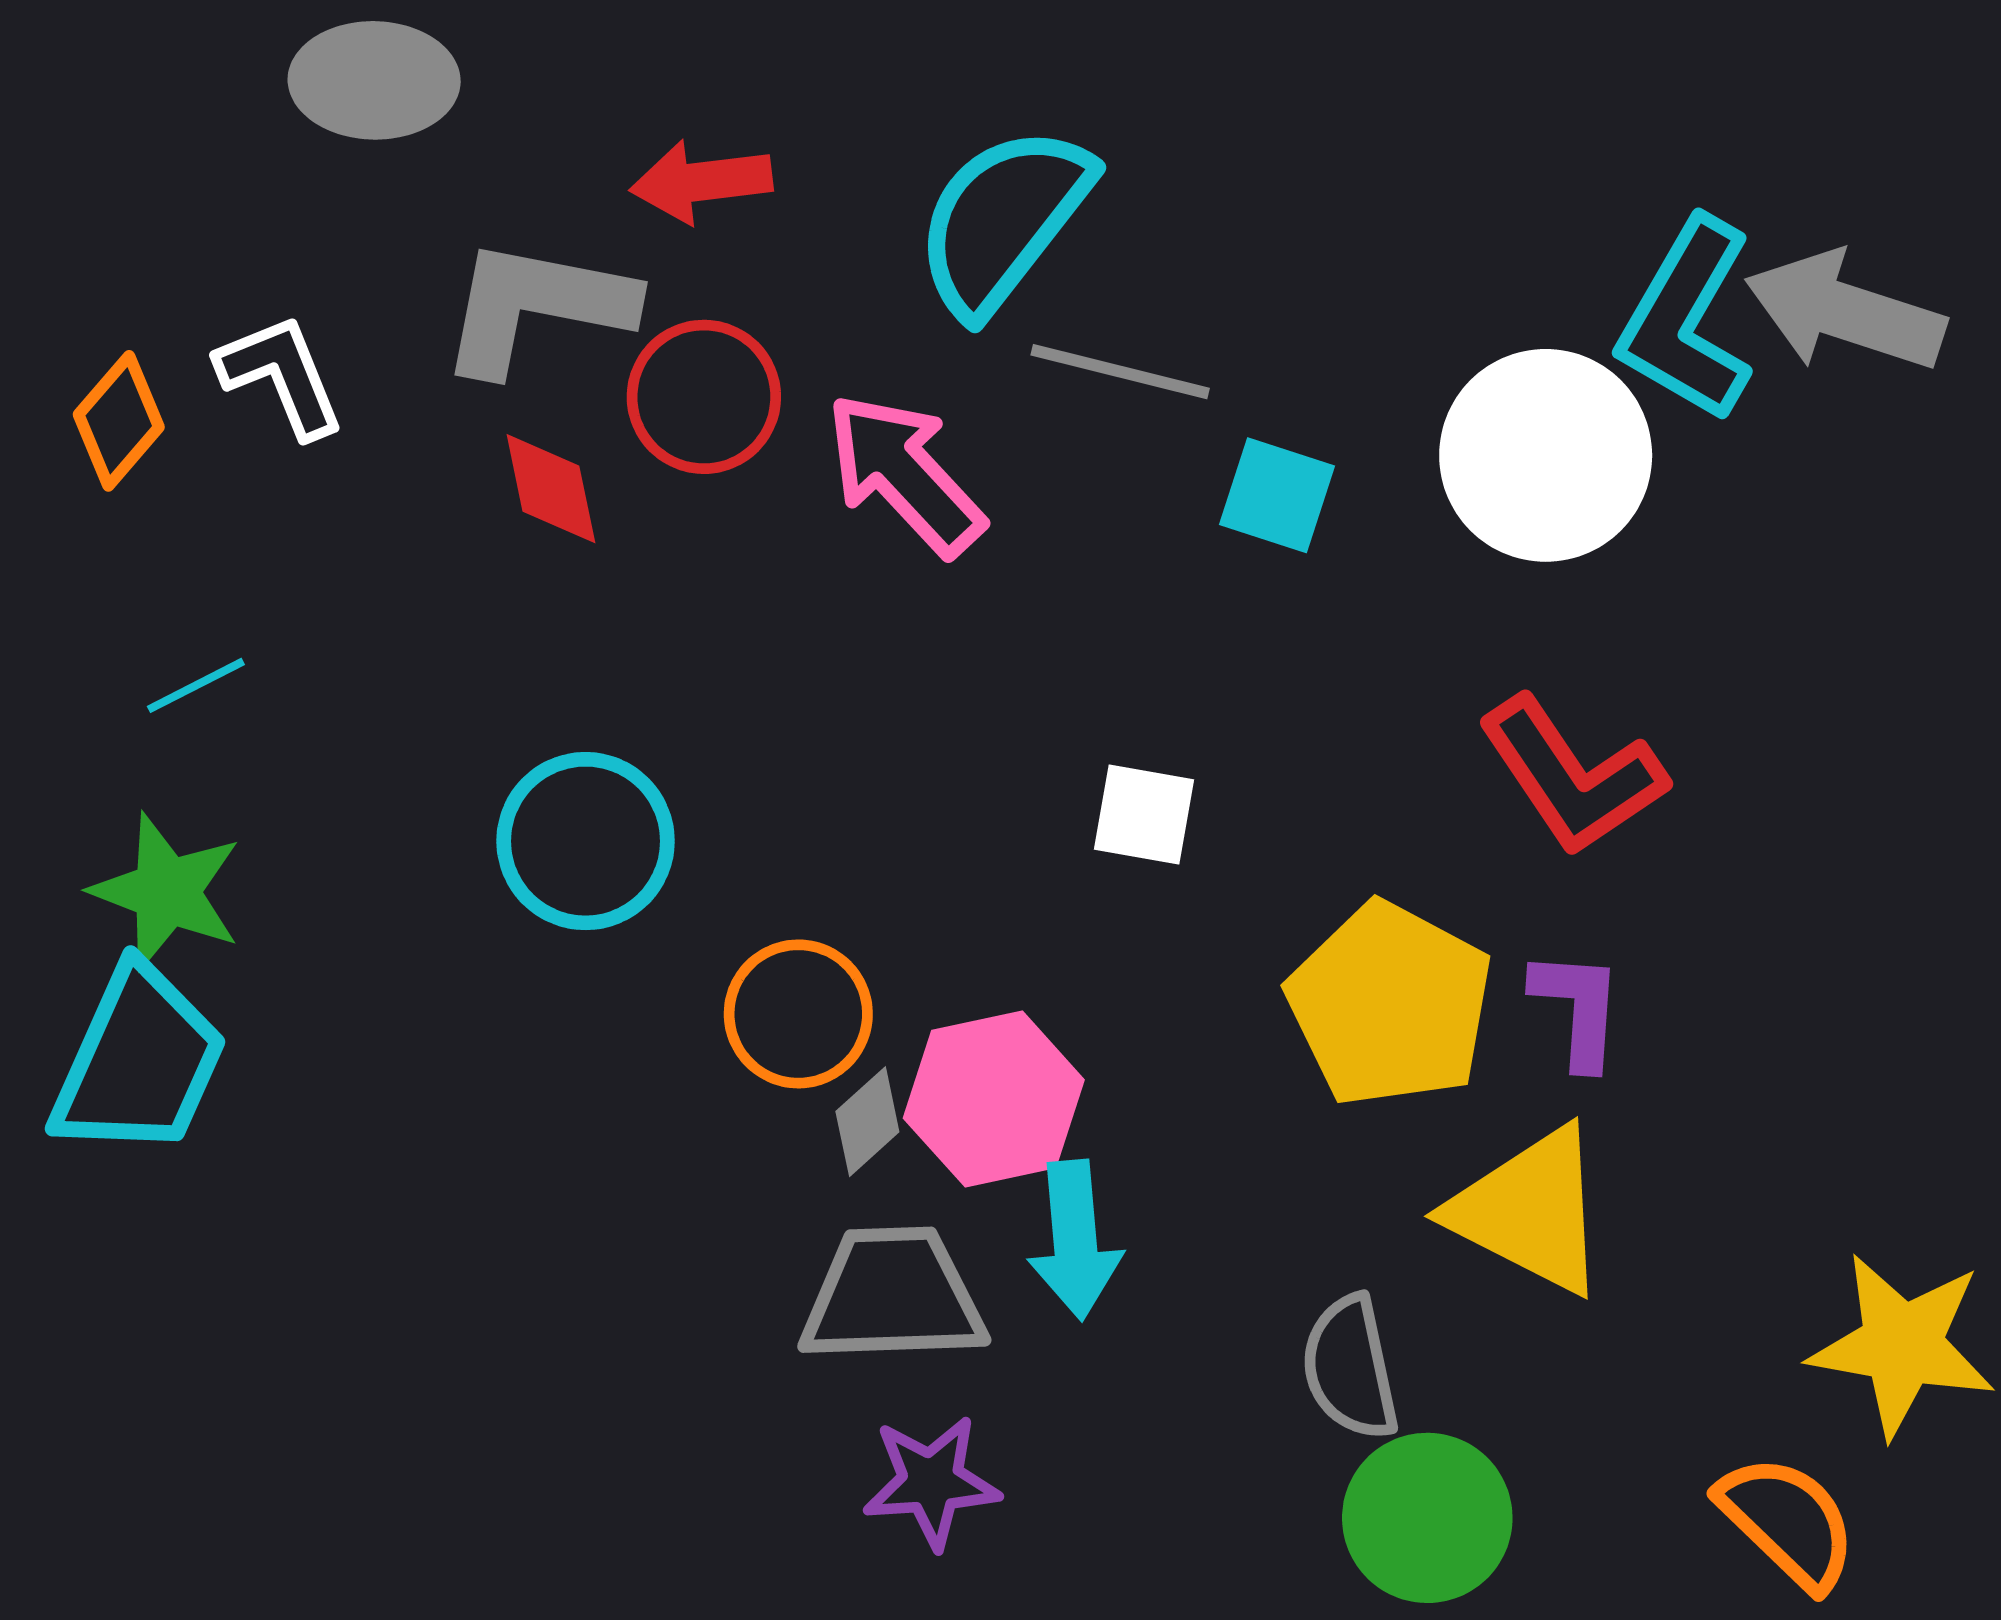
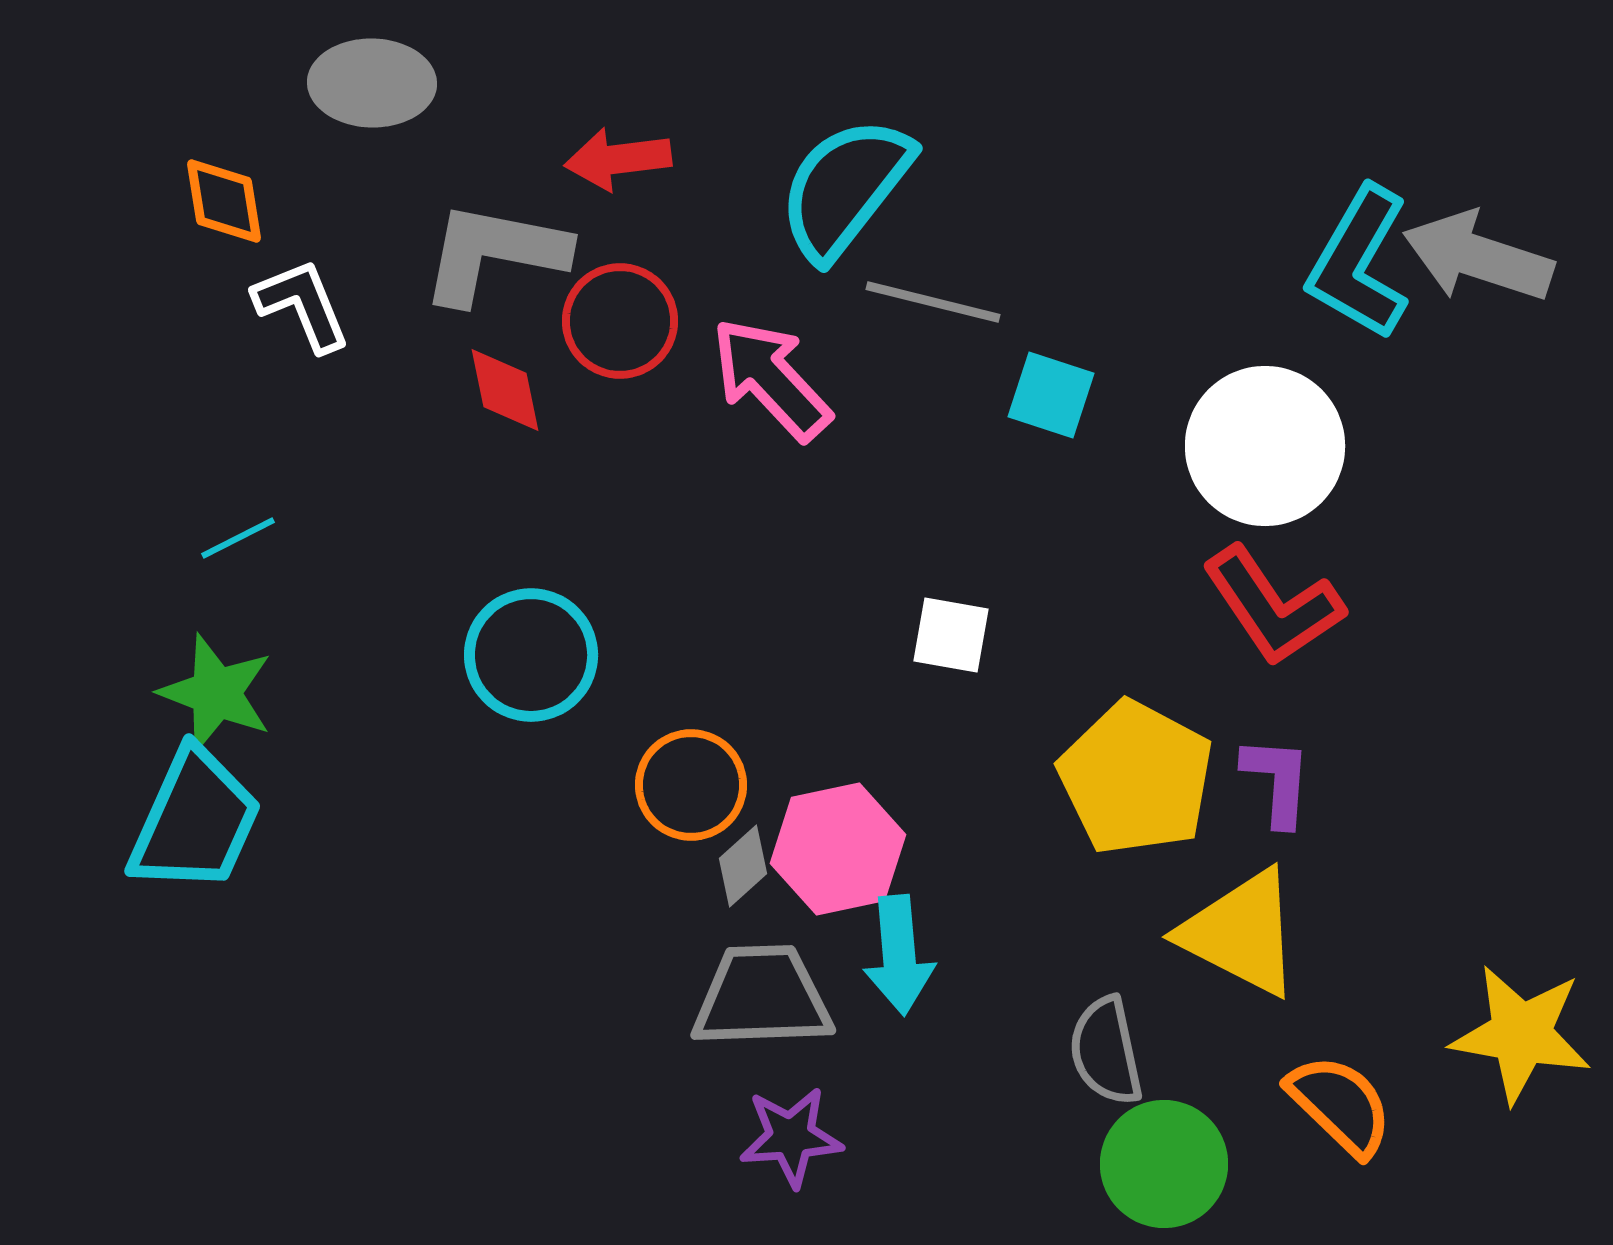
orange diamond: (119, 421) -> (224, 201), moved, turned -50
white circle: (1546, 455) -> (1265, 446), moved
orange semicircle: (1788, 1522) -> (1340, 1105), moved

